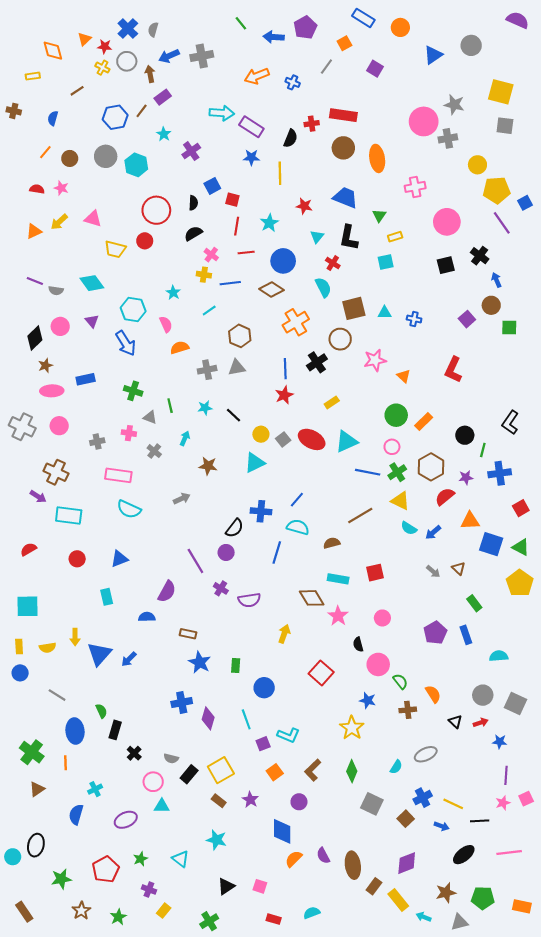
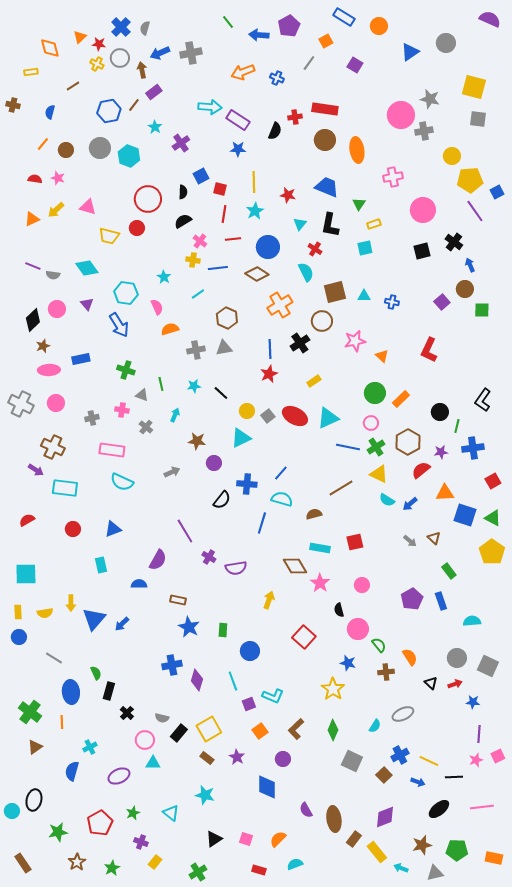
yellow line: (280, 173) -> (254, 182), moved
purple circle: (226, 552) -> (214, 463), moved
orange semicircle: (294, 859) -> (278, 839), moved

